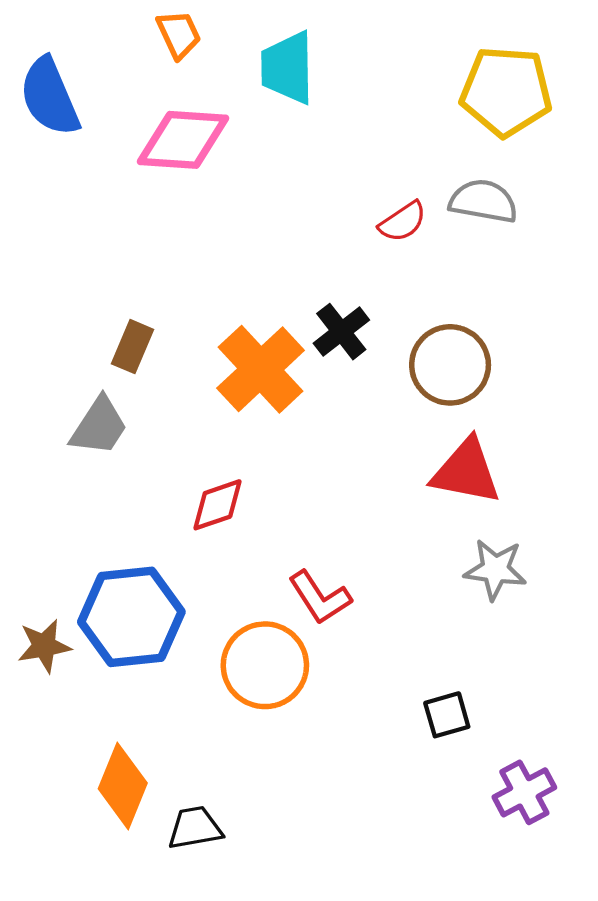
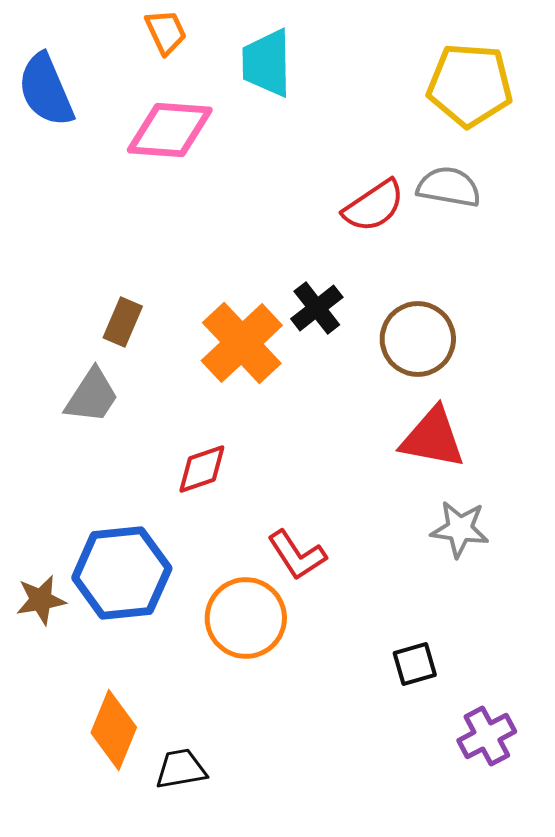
red semicircle: (403, 222) -> (374, 206), size x1.4

